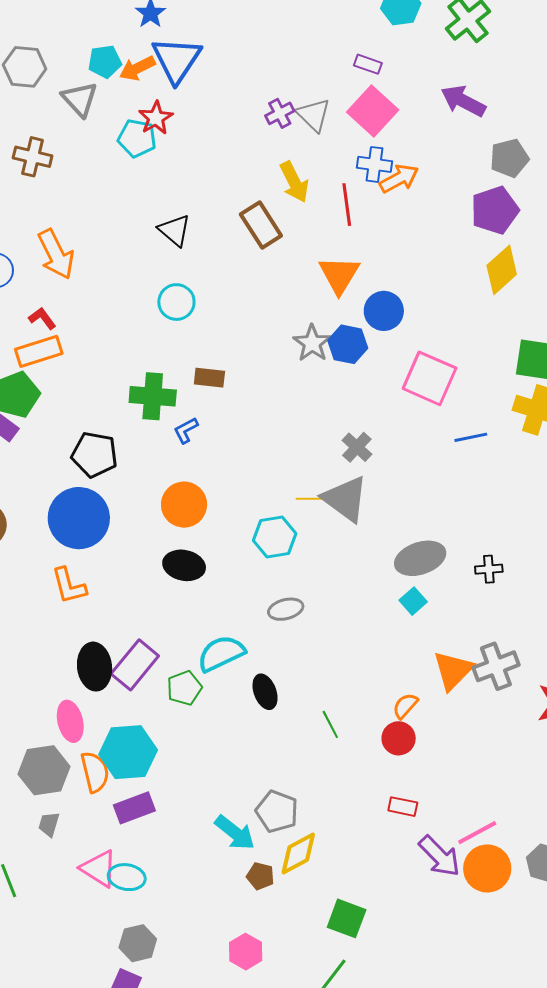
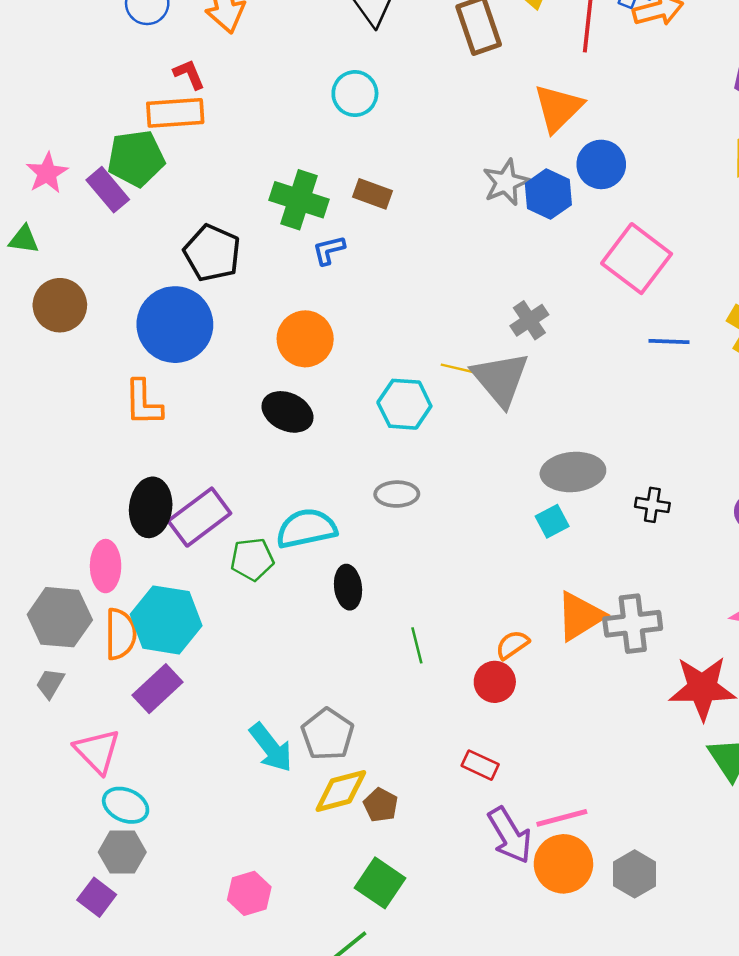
purple rectangle: (134, 808) -> (157, 689), turned -36
brown pentagon: (260, 876) -> (381, 805), moved
cyan ellipse: (127, 877) -> (126, 805), moved

